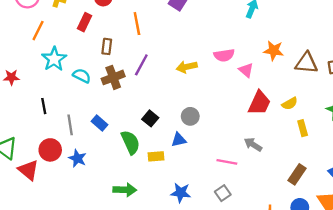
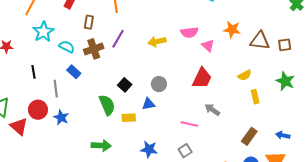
red trapezoid: (259, 103) -> (202, 78), moved
blue rectangle: (100, 123) -> (74, 72), moved

